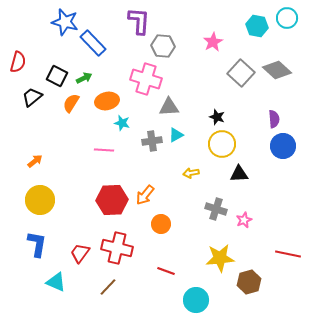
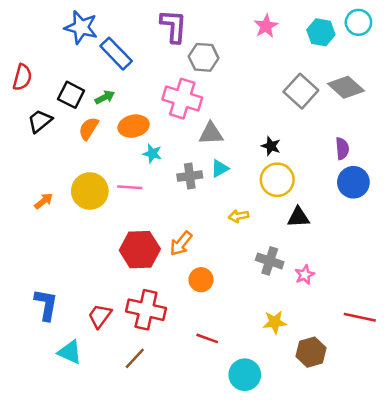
pink star: (213, 42) -> (266, 26), moved
yellow circle: (40, 200) -> (90, 191), moved
yellow star: (220, 258) -> (275, 322), size x0.7

